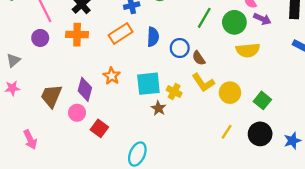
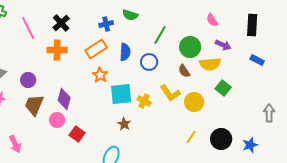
green line: (204, 18) -> (160, 35), moved
purple arrow: (262, 19) -> (223, 45), moved
green circle: (234, 22) -> (190, 47), moved
purple circle: (40, 38) -> (28, 80), moved
brown semicircle: (199, 58) -> (184, 71), moved
orange star: (112, 76) -> (100, 75), moved
green square: (262, 100) -> (223, 88), moved
brown star: (159, 108) -> (124, 124), moved

